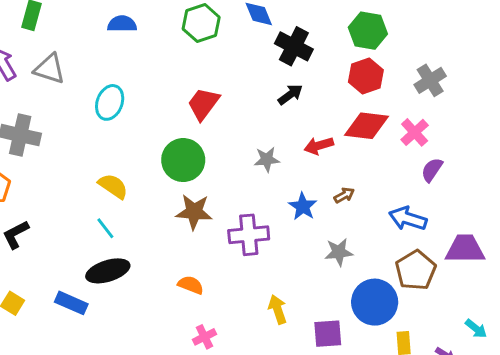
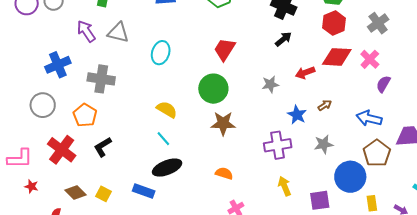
purple cross: (249, 235) -> (278, 145), moved

